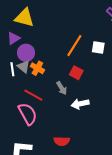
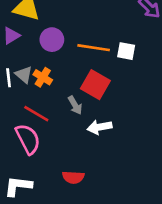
orange line: (74, 46) -> (94, 48), turned 65
purple circle: (26, 53) -> (52, 40), moved
red square: (76, 73) -> (95, 85), size x1.5

